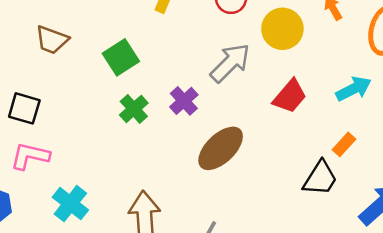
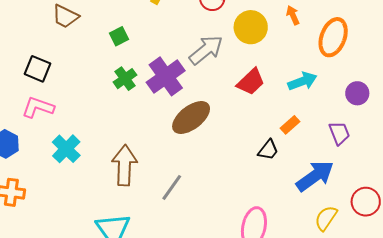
green square: (121, 57) -> (119, 36), size x0.7
purple cross: (184, 101) -> (166, 76), size x1.6
black trapezoid: (320, 178) -> (268, 150), size x0.7

